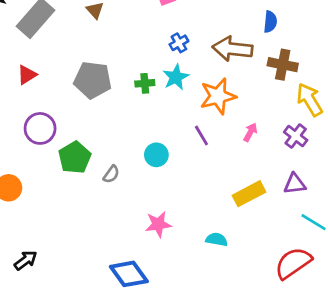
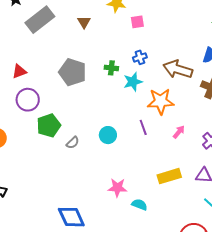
red triangle: (27, 75) -> (19, 71), moved
green cross: (145, 83) -> (111, 68), moved
pink star: (158, 224) -> (117, 188), moved

